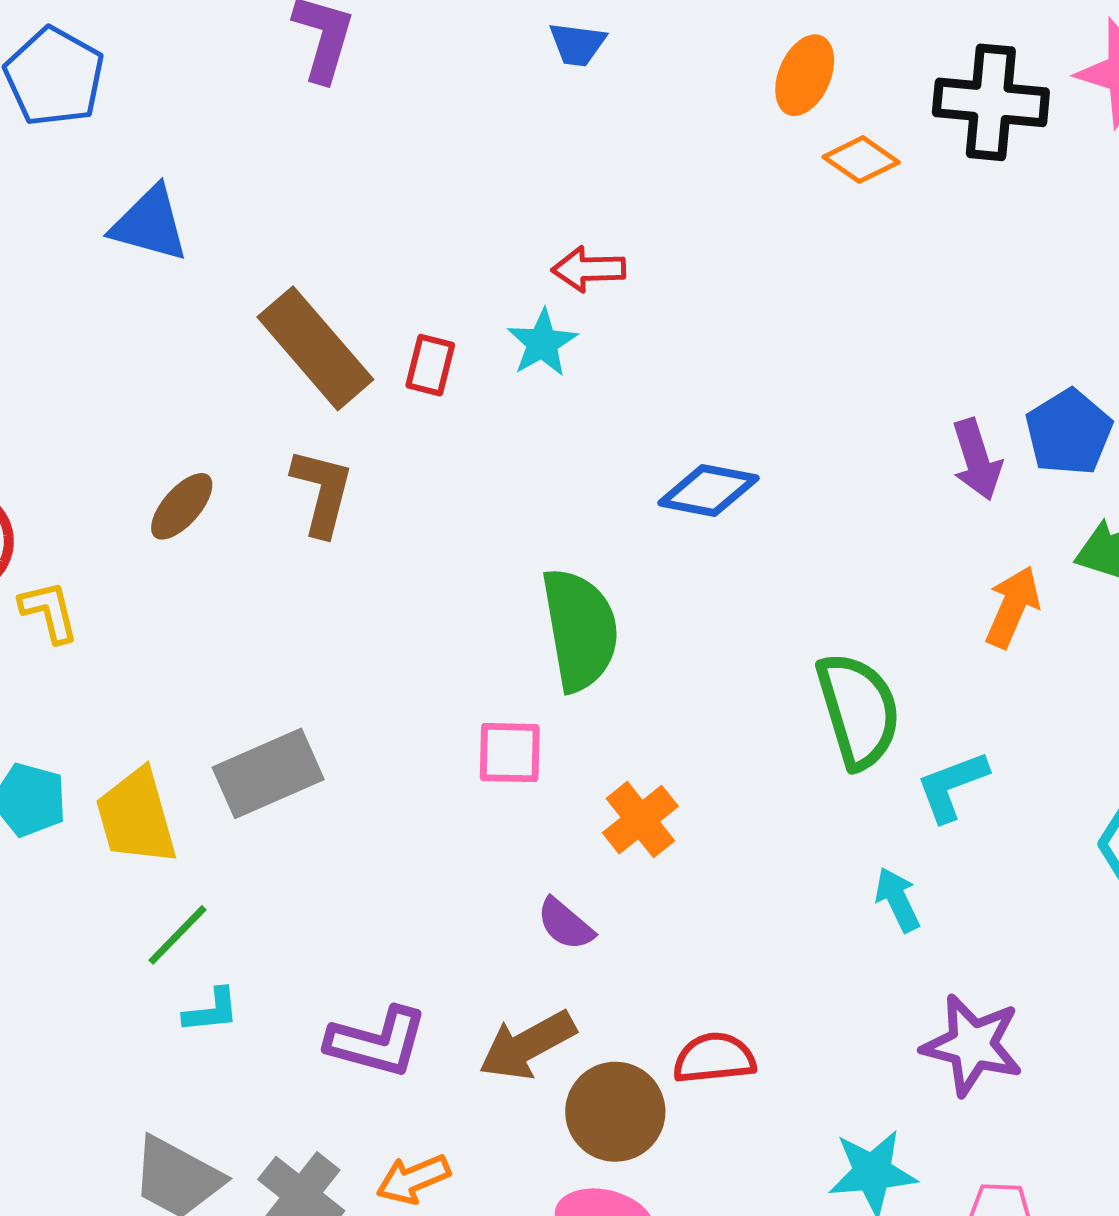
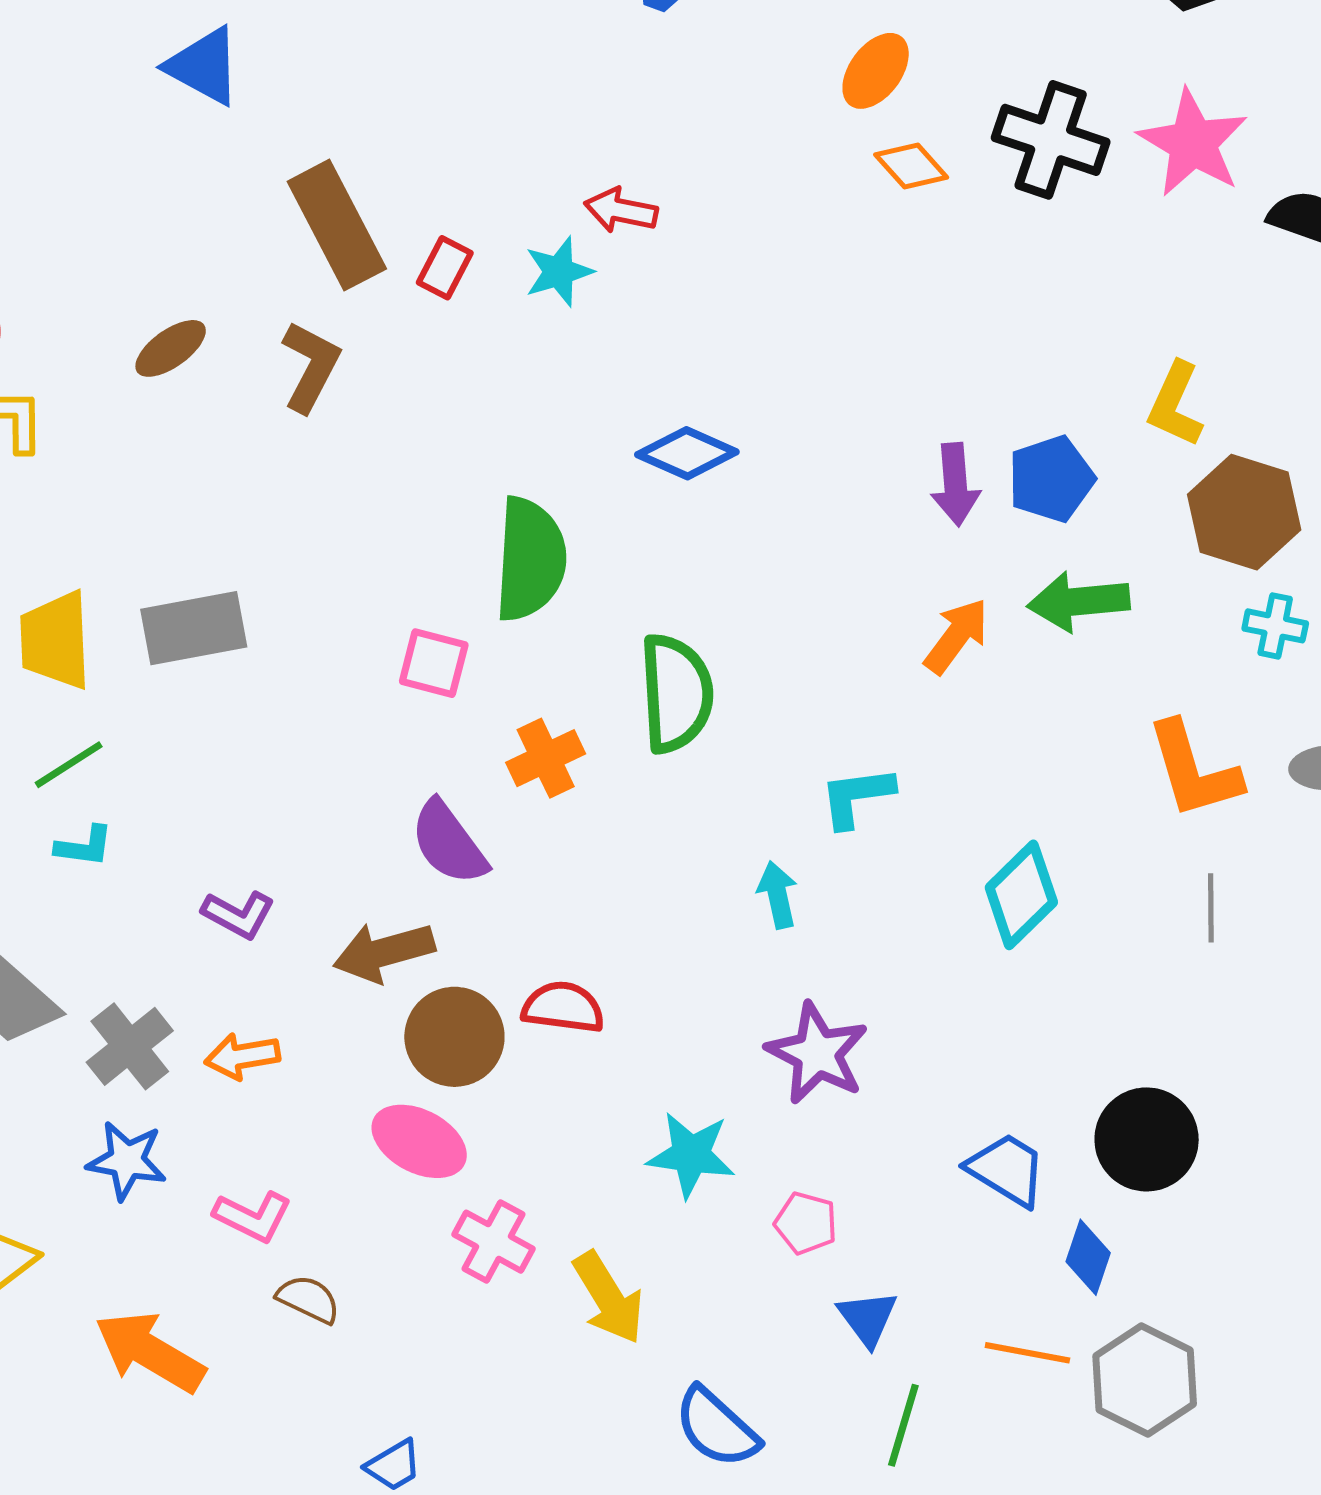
green semicircle: (858, 710) -> (676, 693), moved
purple semicircle: (565, 924) -> (449, 843), size x1.5
purple L-shape: (377, 1042) -> (238, 915), size x0.7

